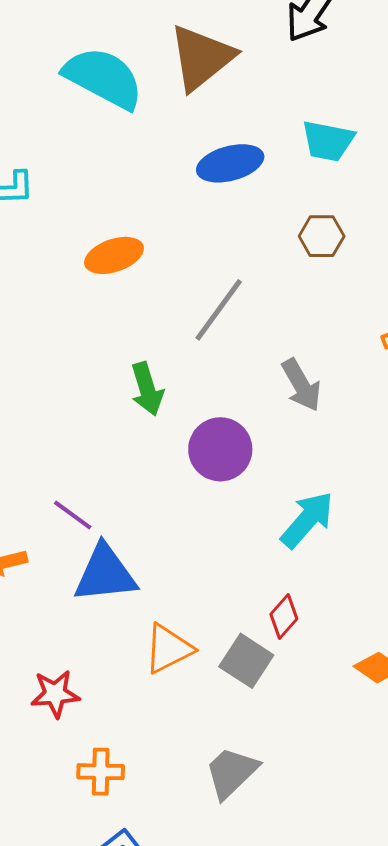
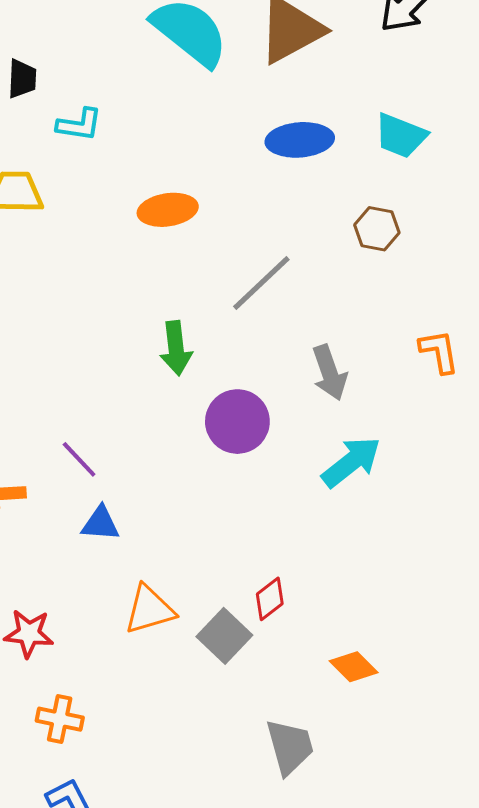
cyan arrow: (307, 520) -> (351, 462), moved
blue triangle: (105, 574) -> (100, 524), size x0.6
gray trapezoid: (231, 773) -> (290, 747), moved, turned 108

